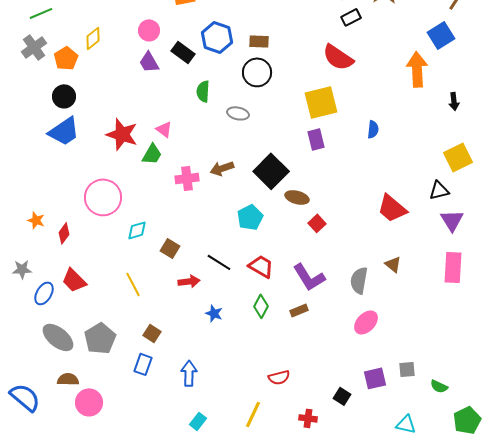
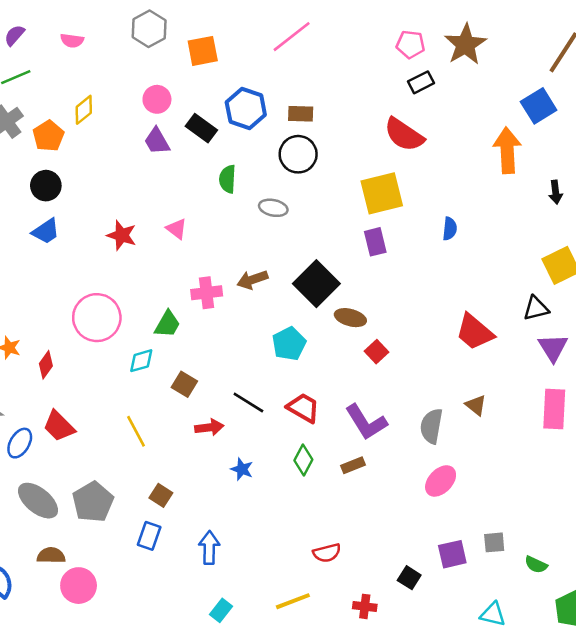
blue trapezoid: (64, 131) -> (46, 231), size x0.7
red star: (122, 134) -> (122, 235), size x0.7
green trapezoid: (152, 154) -> (167, 324), moved
yellow line: (253, 414) -> (293, 601), turned 44

